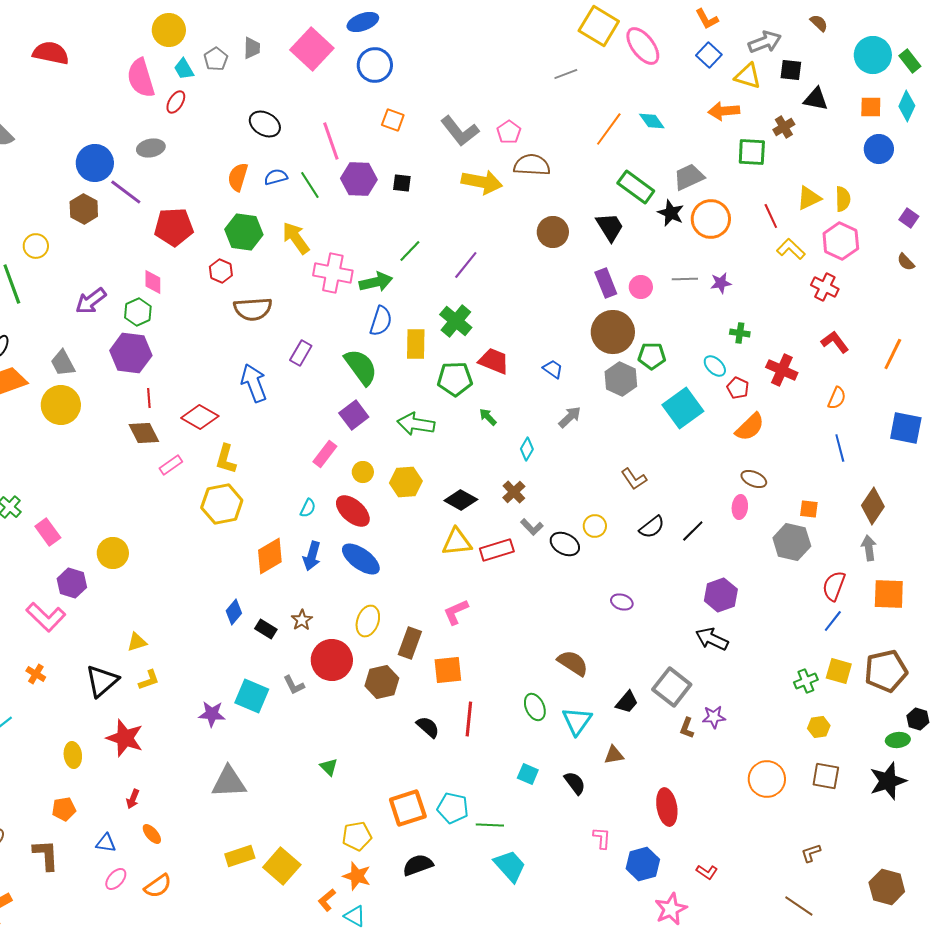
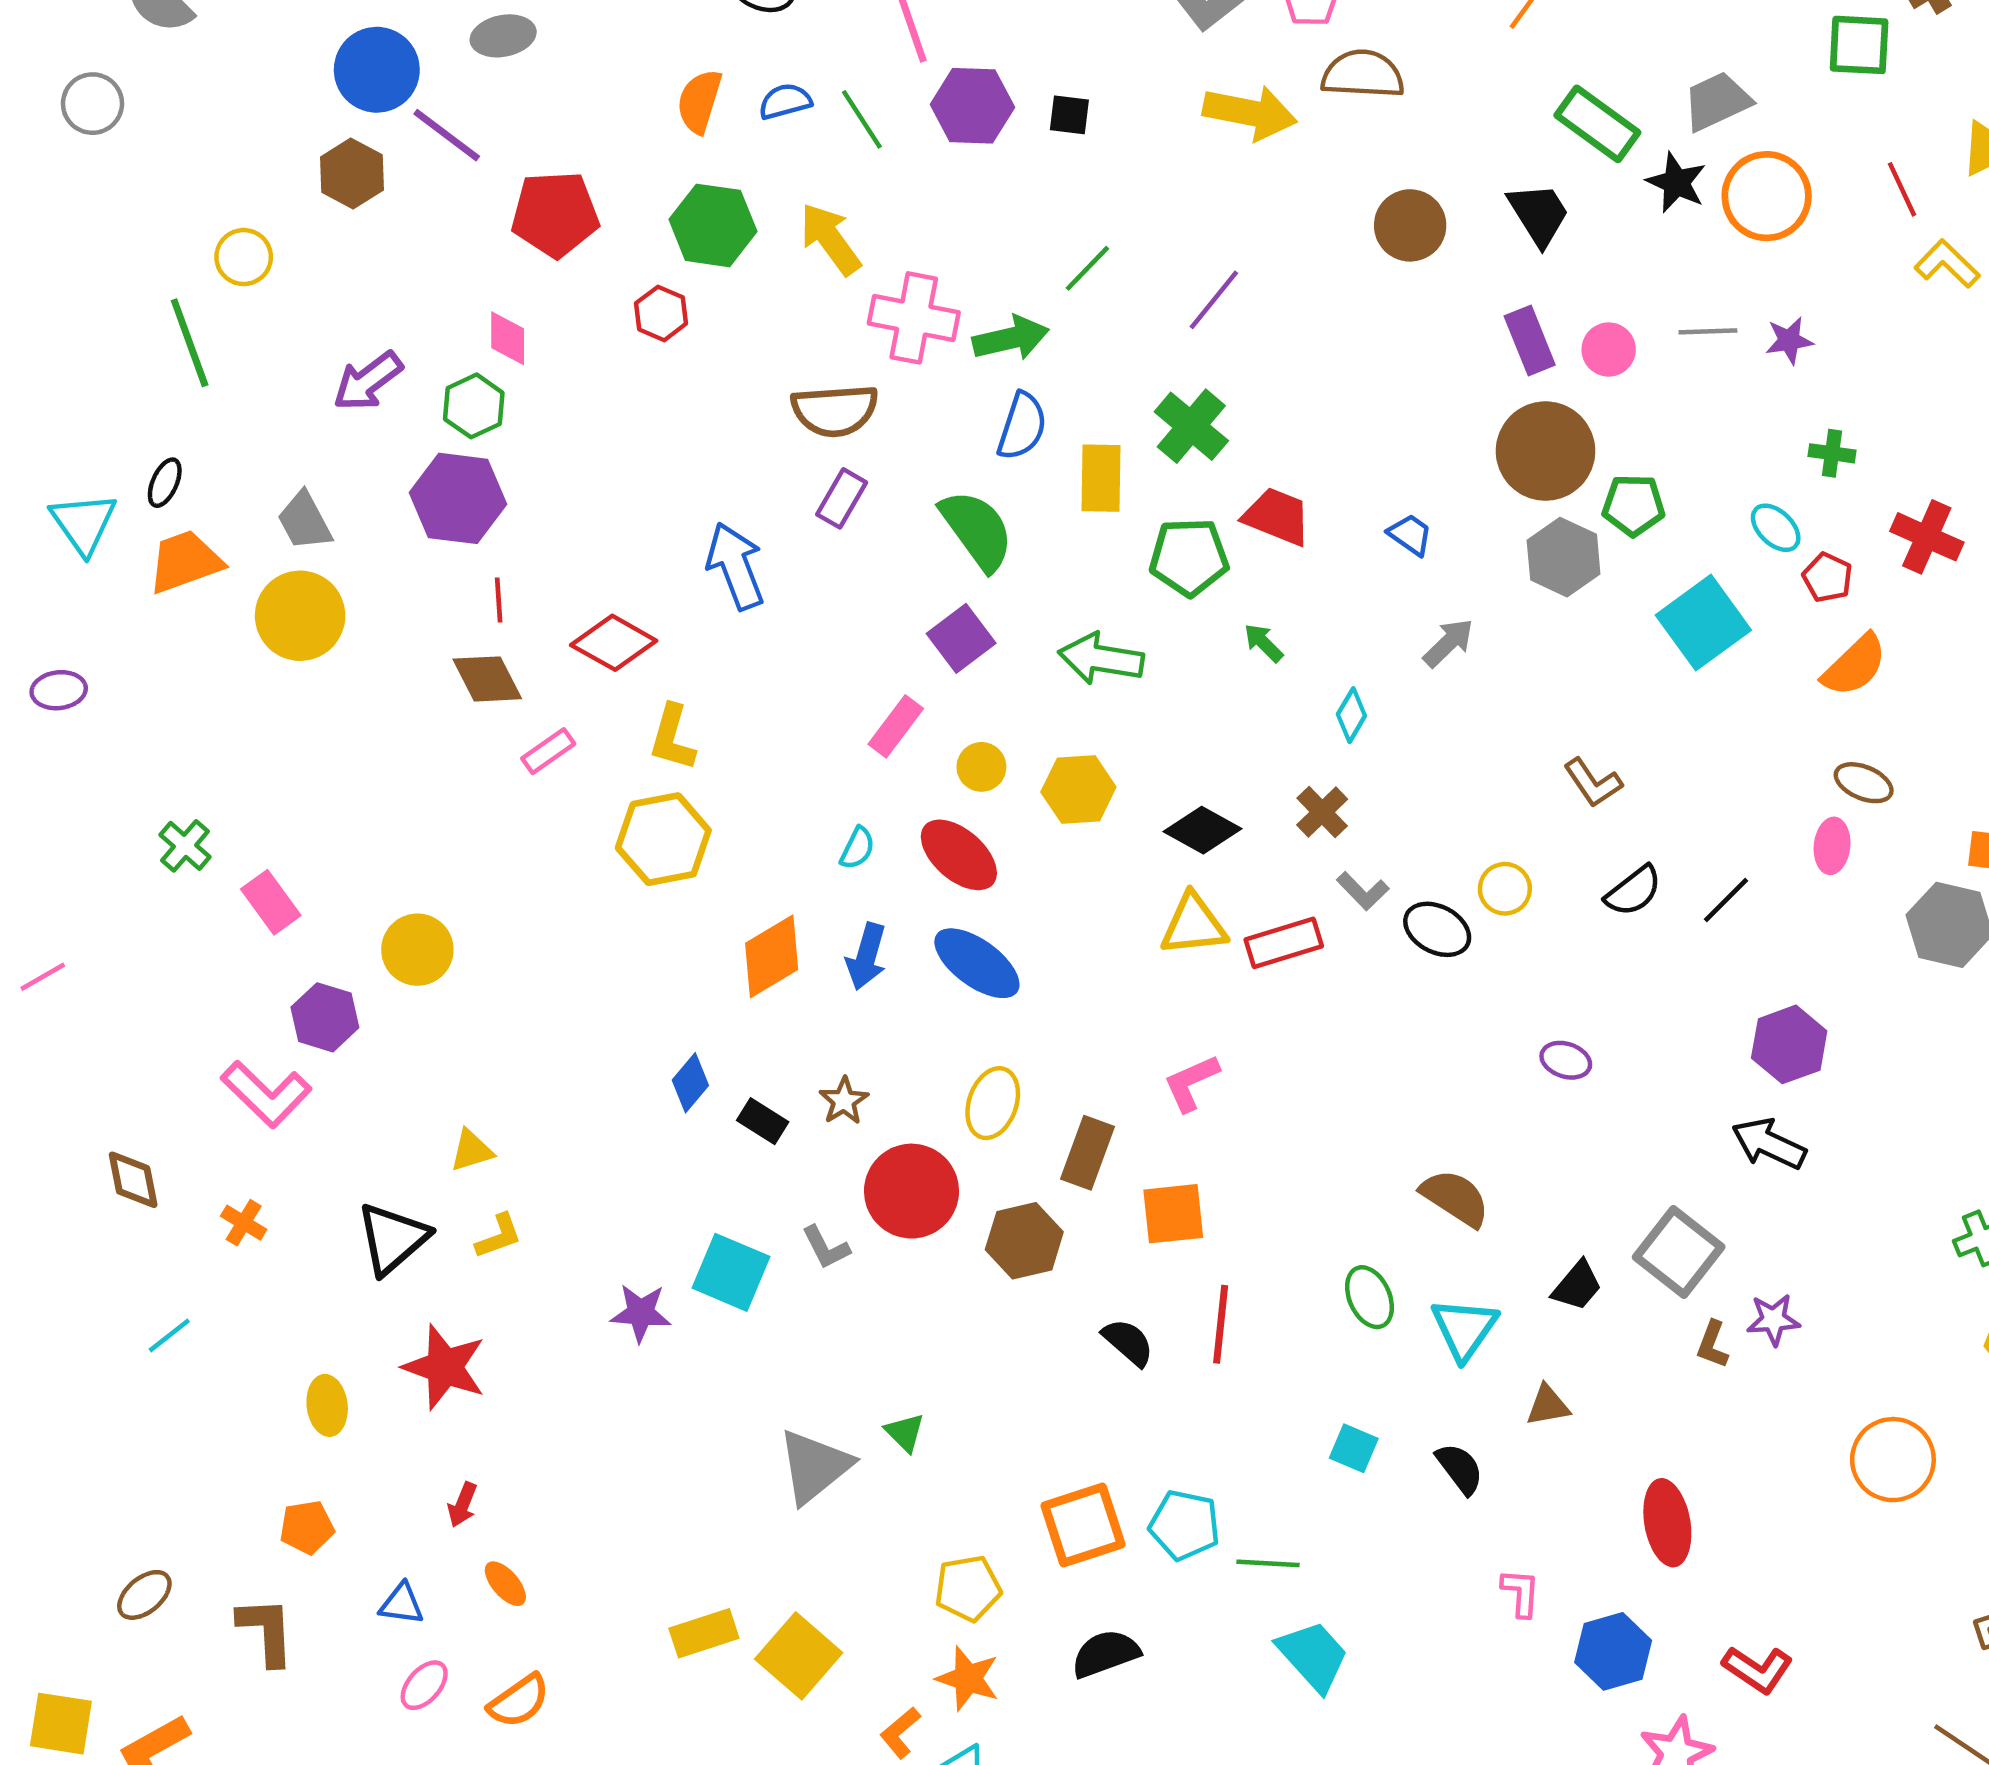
brown semicircle: (253, 309) -> (835, 410), moved
gray triangle: (229, 782) -> (814, 1466), moved, turned -36
red L-shape: (707, 872) -> (1758, 1669), size x1.4

